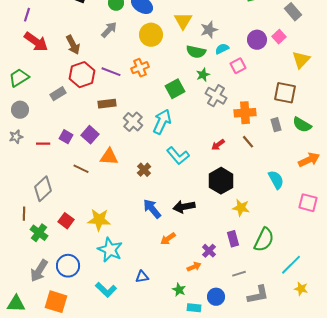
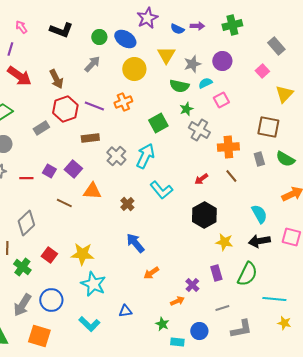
purple circle: (257, 40) -> (222, 61), moved
black arrow: (184, 207) -> (259, 241), moved
cyan line: (291, 265) -> (274, 299), turned 50

